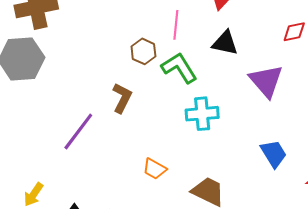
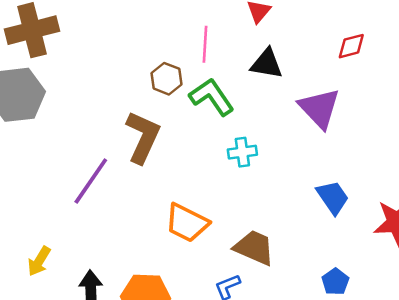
brown L-shape: (122, 98) -> (143, 137), size x1.4
cyan cross: (202, 114) -> (242, 152), size x0.7
orange trapezoid: (155, 169) -> (187, 223), size x1.5

